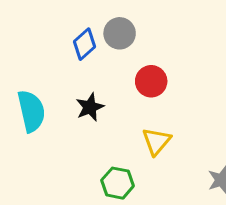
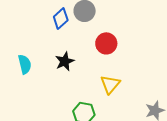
cyan semicircle: (31, 111) -> (25, 64), size x0.7

